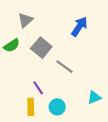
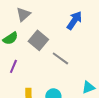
purple line: (38, 88) -> (13, 66), moved, turned 56

